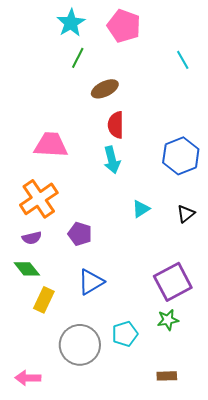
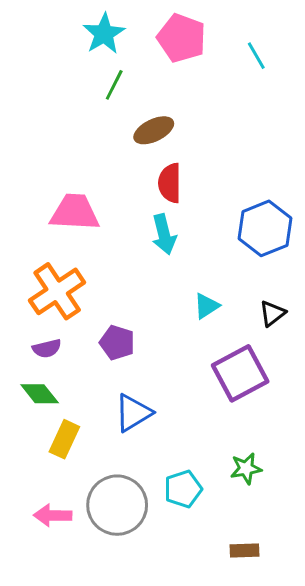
cyan line: (183, 60) -> (256, 56), moved
purple square: (173, 282) -> (240, 373), moved
pink arrow: (28, 378) -> (53, 515), moved

